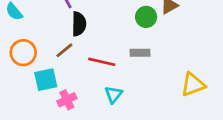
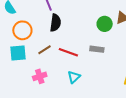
brown line: (64, 50) -> (45, 50), moved
orange circle: (23, 53) -> (22, 30), moved
cyan square: (46, 80) -> (18, 53), moved

